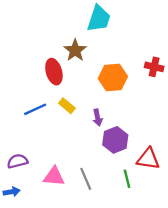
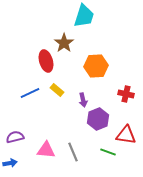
red cross: (154, 67) -> (126, 94), moved
green line: (127, 179) -> (108, 152), turned -56

